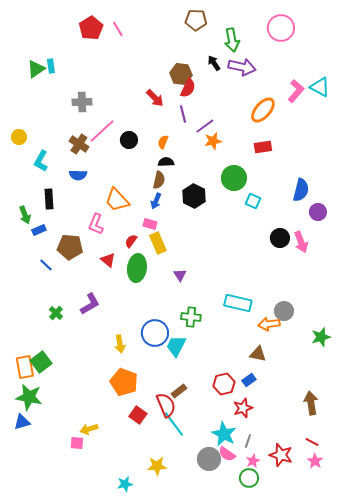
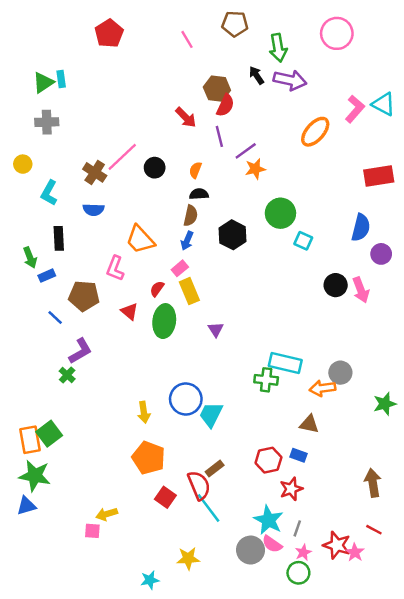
pink line: (118, 29) -> (187, 39), moved
gray cross: (82, 102) -> (47, 122), moved
red rectangle: (263, 147) -> (379, 176), moved, size x1.4
pink rectangle: (150, 224) -> (180, 268), turned -56
purple L-shape: (90, 304) -> (80, 351), moved
green cross: (191, 317) -> (266, 380), moved
blue rectangle: (249, 380) -> (298, 455), turned 56
pink star: (315, 461) -> (355, 552), moved

